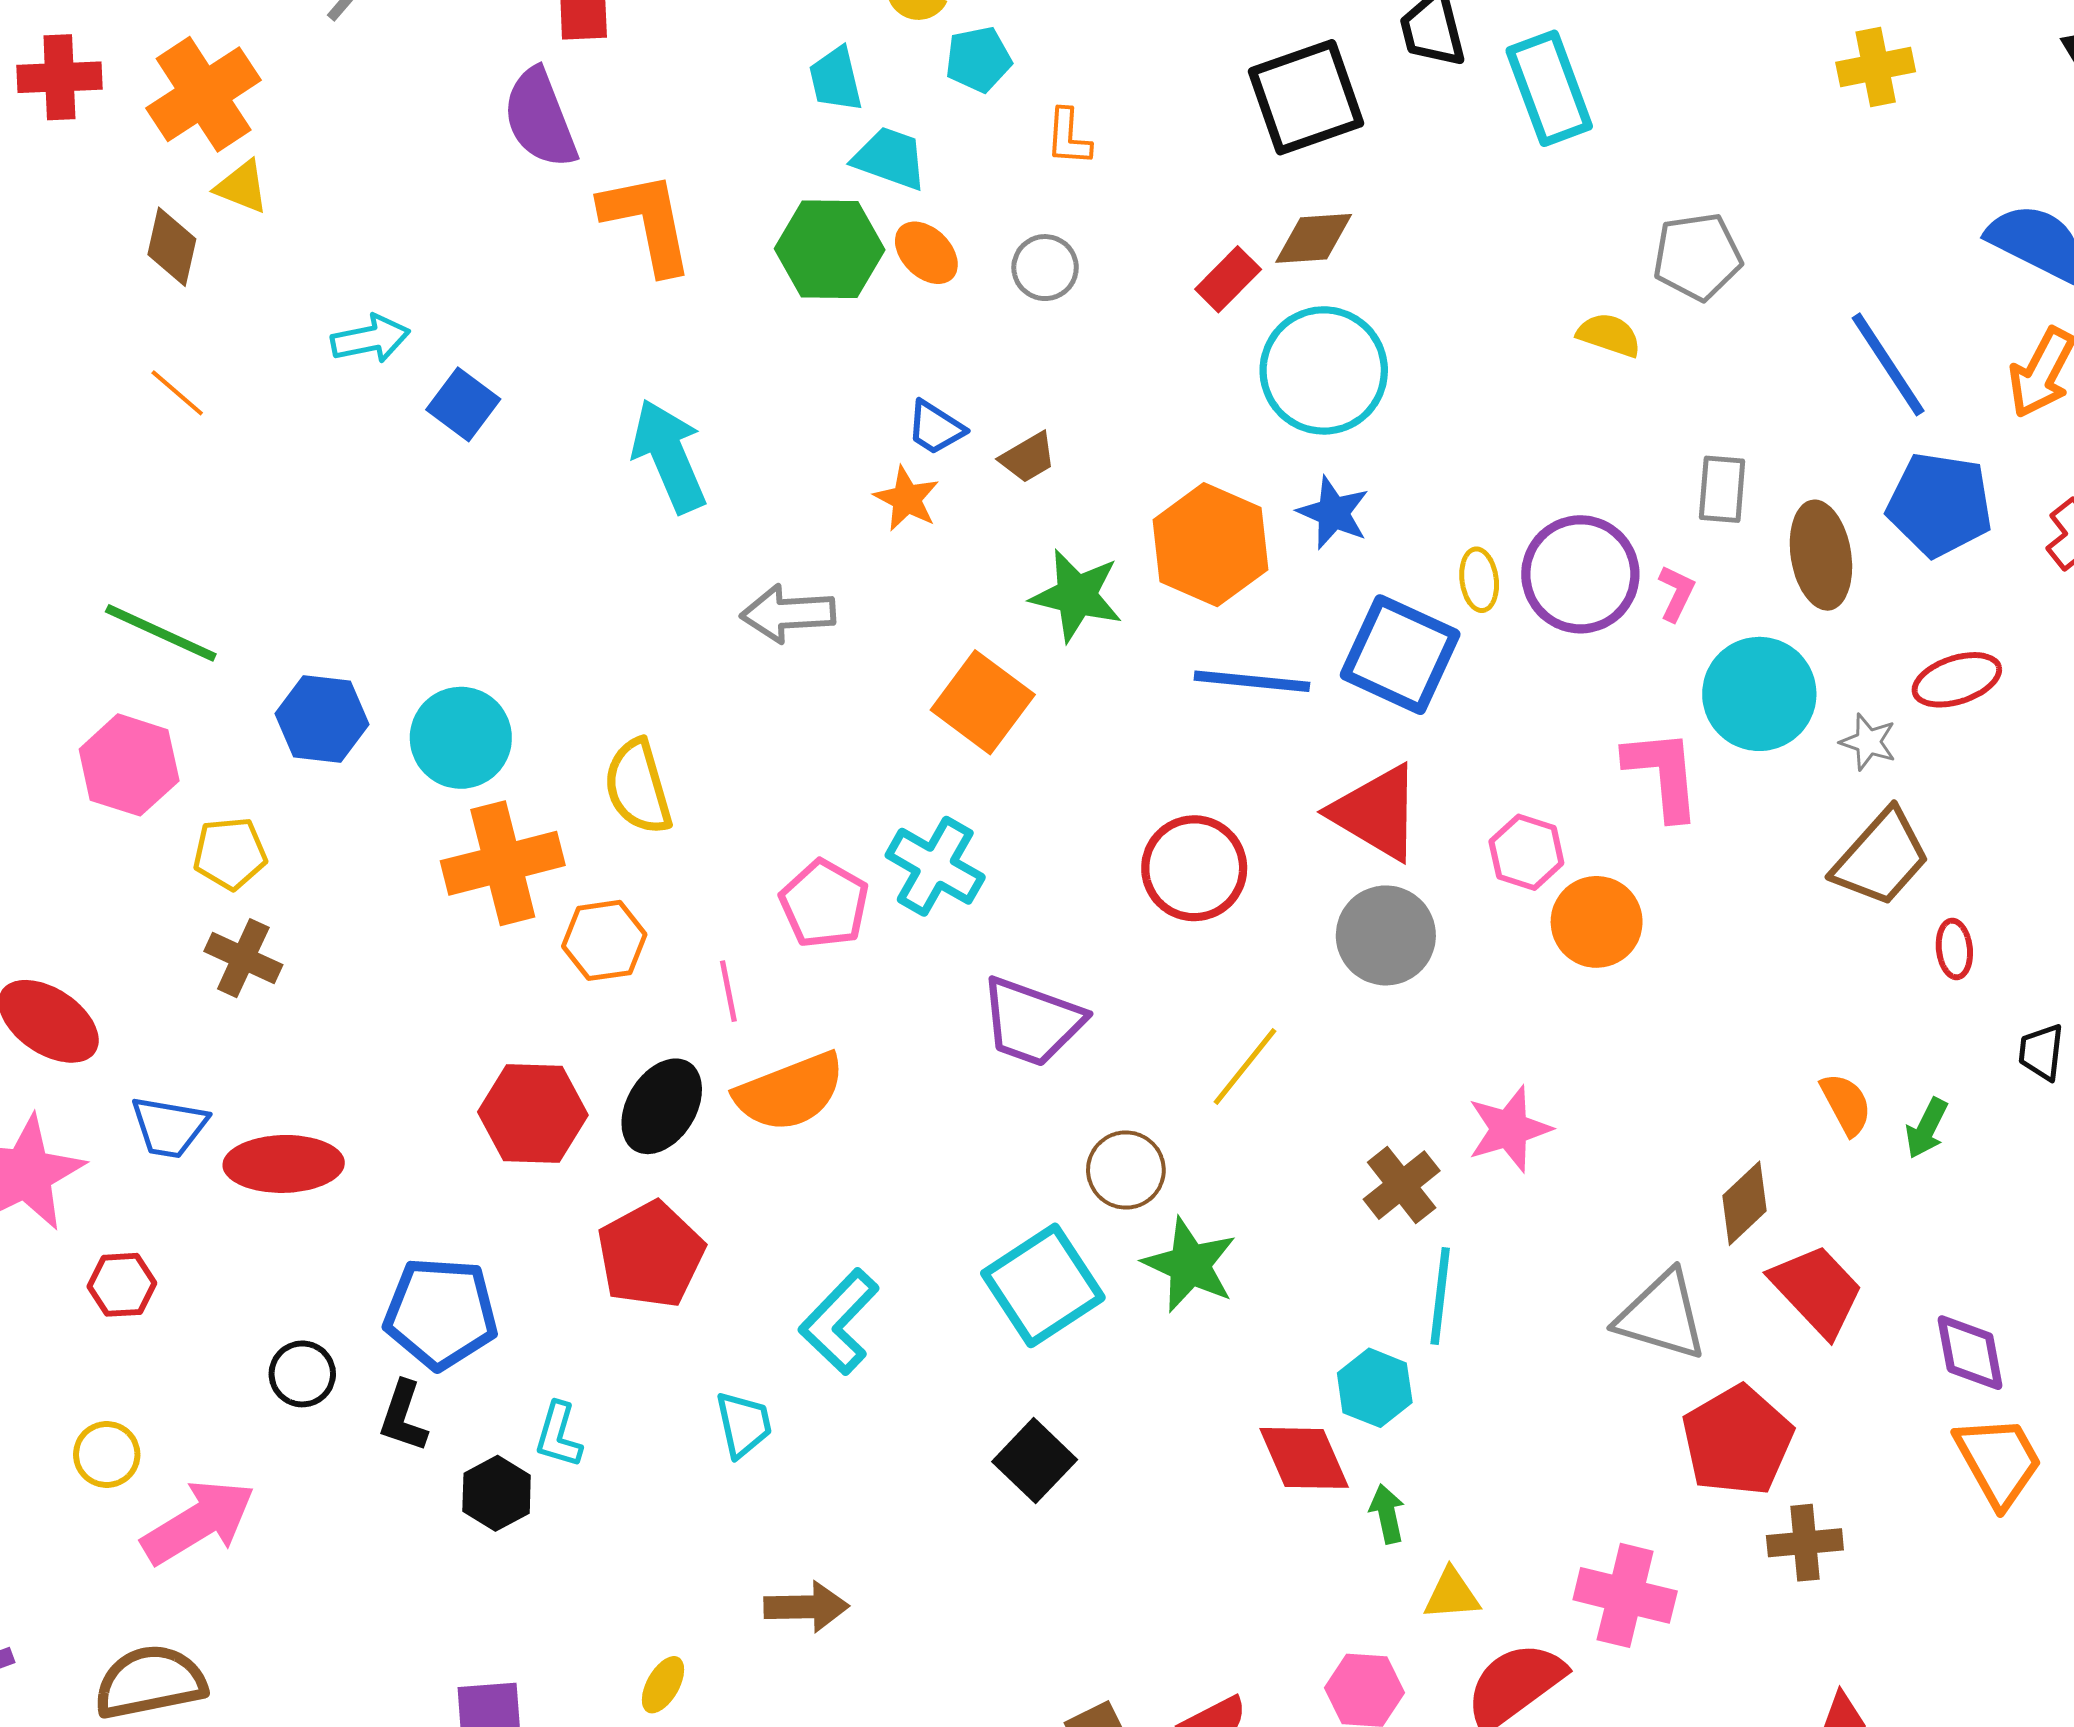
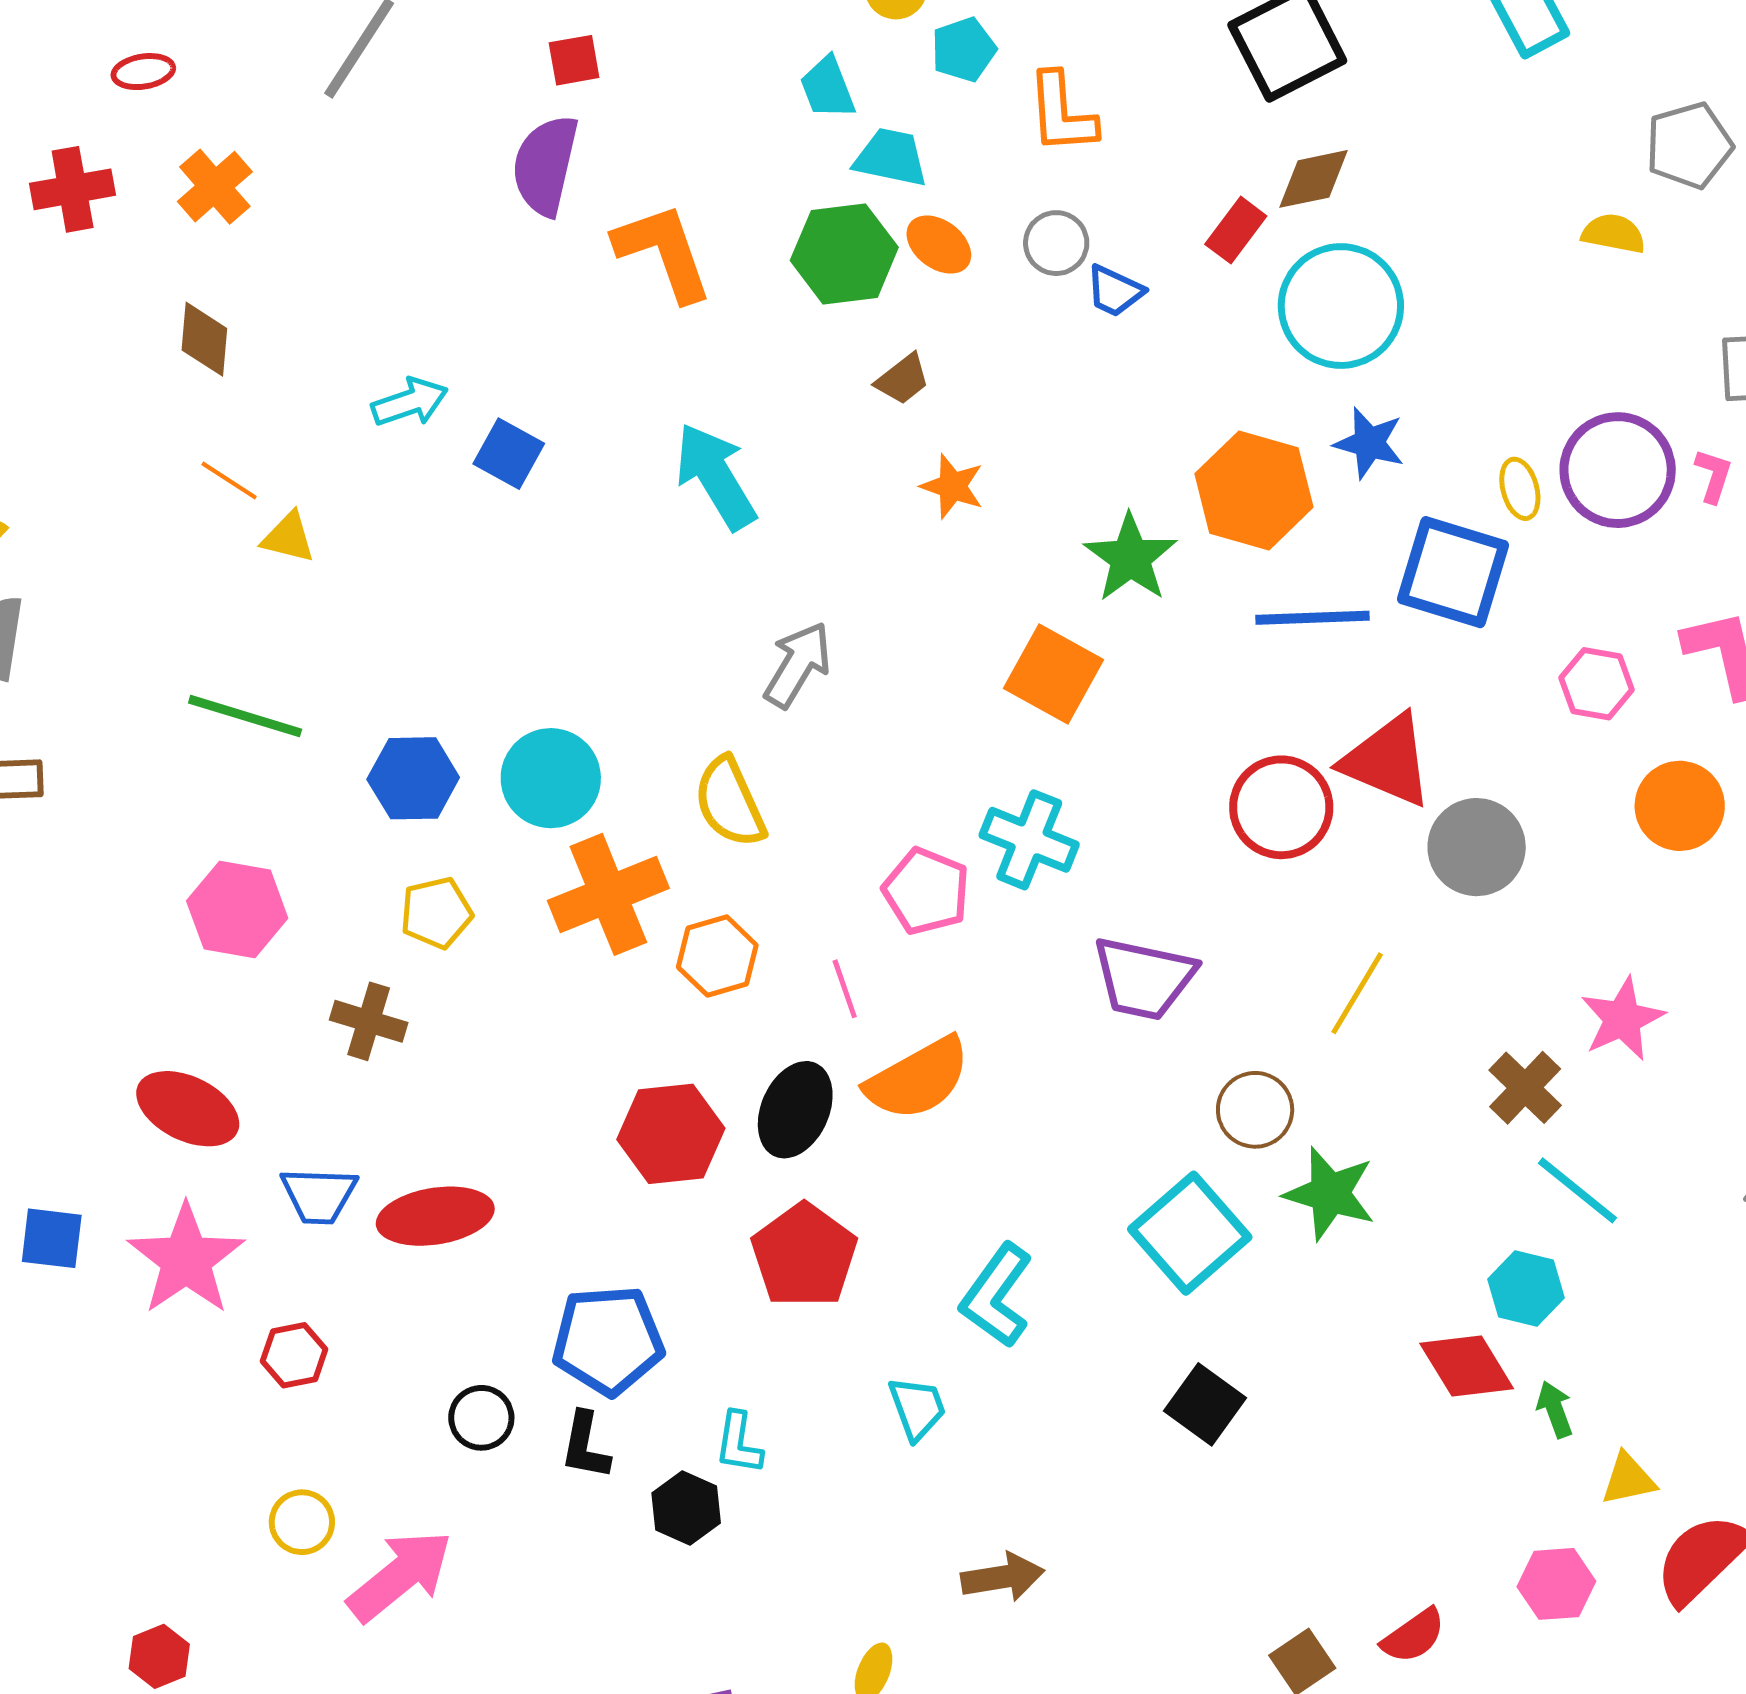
orange cross: (204, 94) -> (215, 187), size x0.7
purple semicircle: (540, 118) -> (545, 165), turned 42
orange L-shape: (1069, 137) -> (1062, 113), size x1.5
yellow triangle: (242, 187) -> (288, 537), moved
blue trapezoid: (935, 428) -> (1115, 291), moved
brown trapezoid: (1028, 457) -> (903, 379), moved
green star: (1076, 595) -> (1130, 558), turned 30
gray arrow: (788, 613) -> (798, 665), moved, turned 132
pink hexagon: (129, 765) -> (237, 910), moved
red triangle: (1376, 813) -> (1388, 761), moved
pink hexagon: (1526, 852) -> (1597, 684), moved
yellow pentagon: (230, 853) -> (436, 913), moved
cyan line: (1440, 1296) -> (1577, 1190), turned -50

